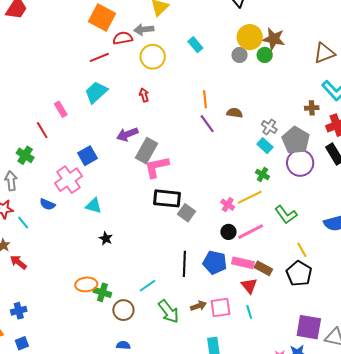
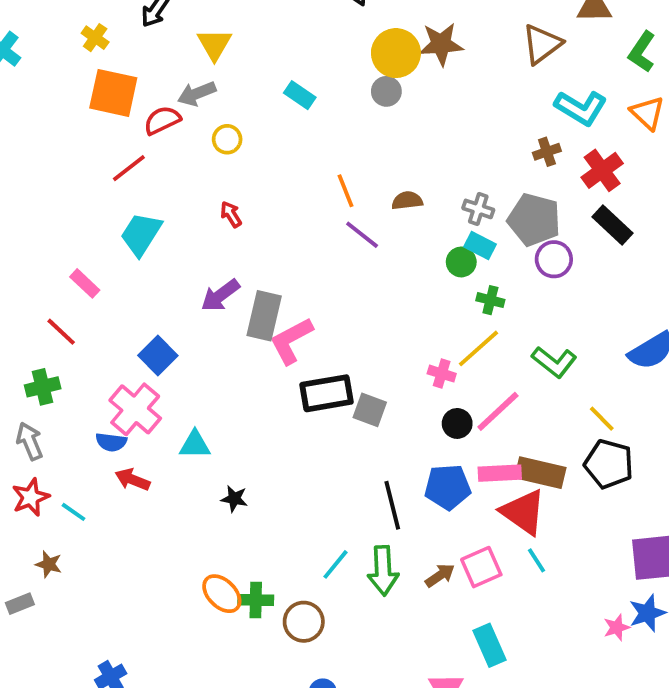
green circle: (265, 55) -> (461, 262), moved
yellow circle: (153, 57) -> (227, 139), size x0.6
green cross: (25, 155) -> (43, 387), turned -30
purple circle: (300, 163) -> (554, 259), size x0.7
blue semicircle: (47, 204) -> (111, 442), moved
red arrow: (18, 262) -> (132, 480), moved
brown rectangle: (263, 268) -> (540, 473), size x1.4
orange ellipse: (86, 284) -> (222, 594), turned 65
red triangle: (249, 286) -> (523, 512), size x1.5
green arrow: (169, 311) -> (383, 571), moved, turned 50

